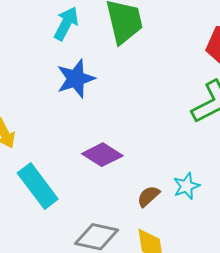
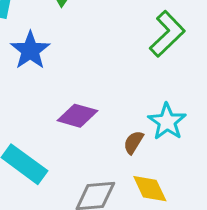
cyan star: (186, 186) -> (167, 122), size x1.4

